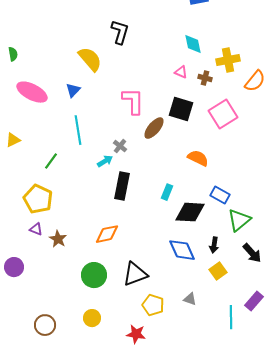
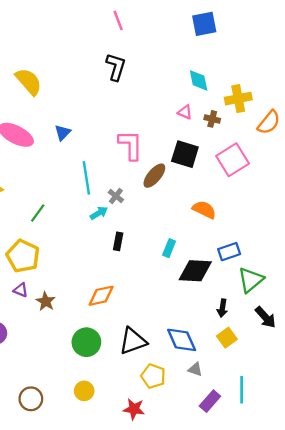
yellow semicircle: (90, 59) -> (29, 82), moved
cyan line: (78, 130) -> (86, 178), moved
black rectangle: (122, 186) -> (118, 241), size x0.6
blue rectangle: (220, 195) -> (229, 252), turned -48
blue diamond: (182, 250) -> (182, 340), moved
purple rectangle: (254, 301) -> (210, 401), moved

